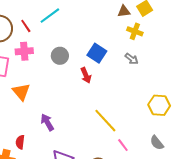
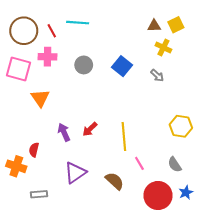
cyan line: (50, 16) -> (78, 23), turned 35
red arrow: (86, 75) -> (90, 129), moved, turned 63
yellow line: (105, 121) -> (124, 136), turned 32

